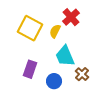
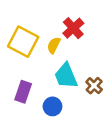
brown cross: (82, 74) -> (94, 86), moved

